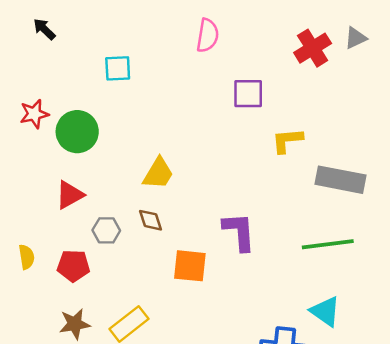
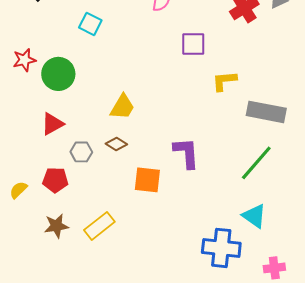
cyan square: (118, 68) -> (90, 24), turned 30
brown diamond: (151, 220) -> (116, 144), turned -40
green line: (328, 244) -> (256, 163), turned -42
yellow semicircle: (27, 257) -> (18, 190), moved, turned -126

